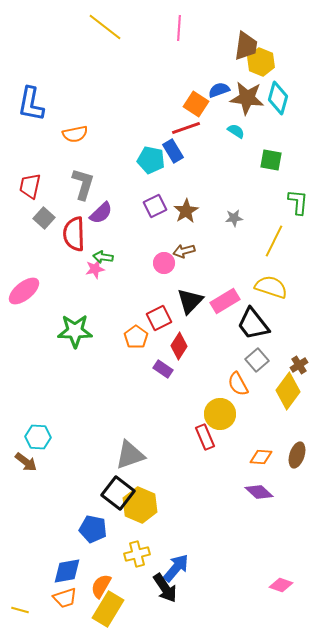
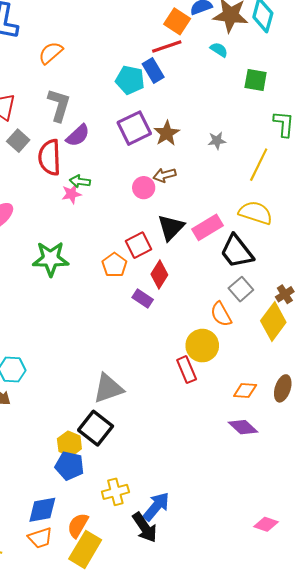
orange semicircle: (75, 134) -> (51, 53), turned 150
purple square: (155, 206) -> (134, 128), size x1.4
yellow hexagon: (140, 505) -> (69, 444), moved, size x0.7

